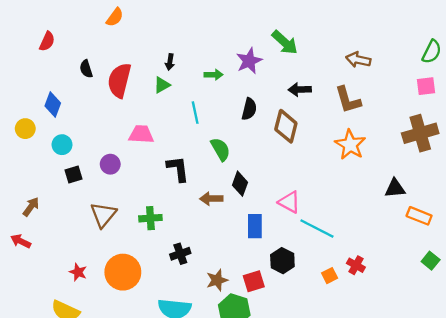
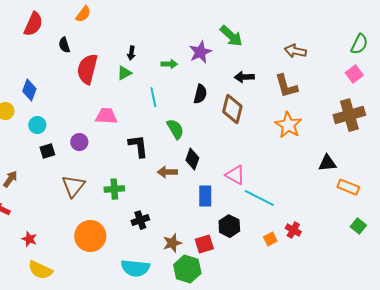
red semicircle: (47, 41) -> (33, 24), moved, size x1.4
black semicircle: (86, 69) -> (64, 45), moved
pink square: (426, 86) -> (354, 74), turned -30
red star: (78, 272) -> (29, 239), moved

